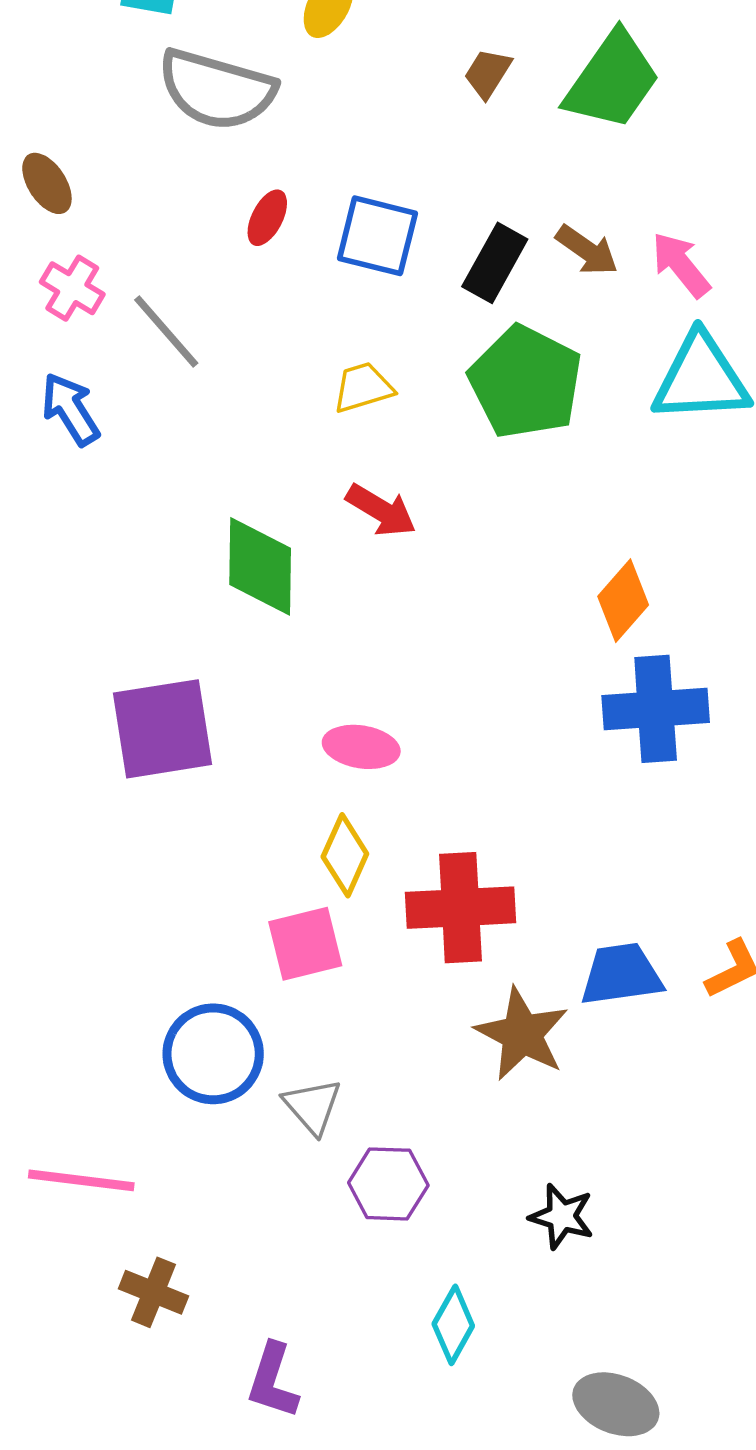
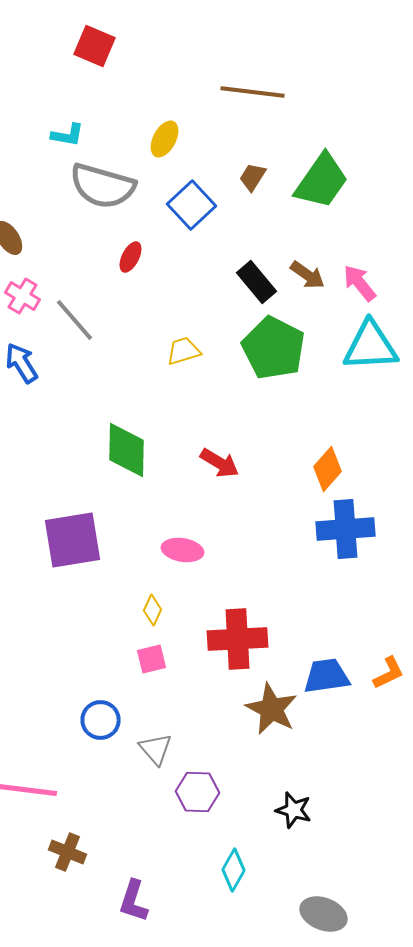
blue square: (377, 236) -> (192, 205), moved, turned 33
black rectangle: (495, 263) -> (256, 282), turned -69
red arrow: (381, 510) -> (220, 463), moved
yellow diamond: (345, 855) -> (152, 610), moved, size x0.7
pink square: (305, 944) -> (152, 659), size x0.7
blue circle: (213, 1054) -> (100, 720), size x0.7

